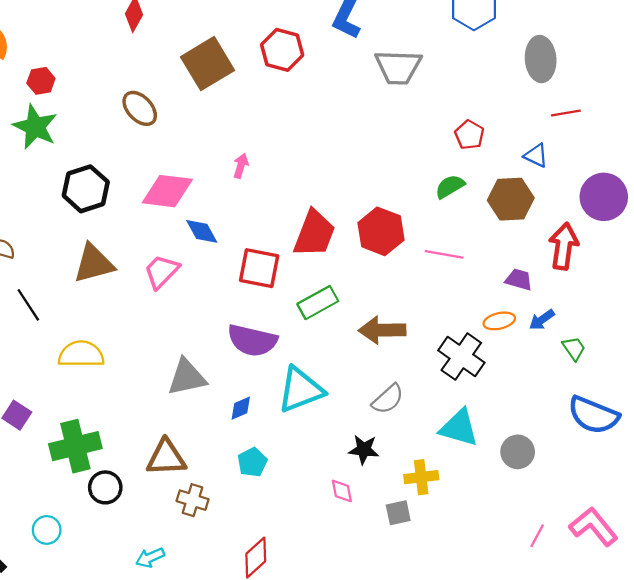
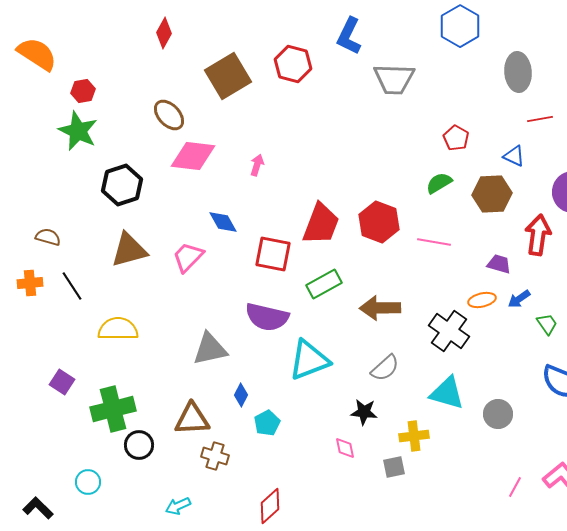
pink diamond: (167, 191) -> (193, 156), moved
blue diamond: (241, 408) -> (241, 395), moved, turned -40

